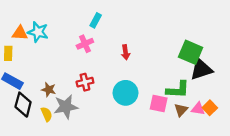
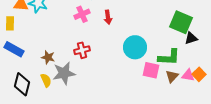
red arrow: (125, 52) -> (108, 17), moved
black triangle: (201, 69) -> (191, 38), size x0.6
cyan circle: (125, 93) -> (135, 47), moved
black diamond: (23, 105) -> (22, 84), moved

